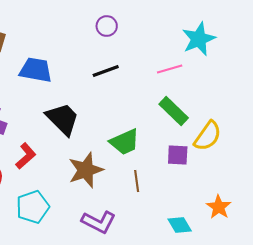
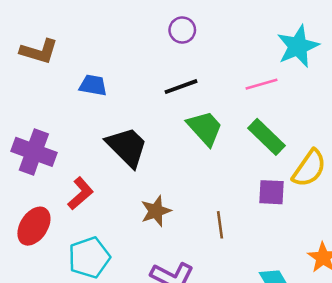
blue trapezoid: (36, 70) -> (93, 85), size x0.7
green trapezoid: (125, 142) -> (205, 128), moved, turned -108
brown star: (86, 170) -> (156, 211), size x0.7

